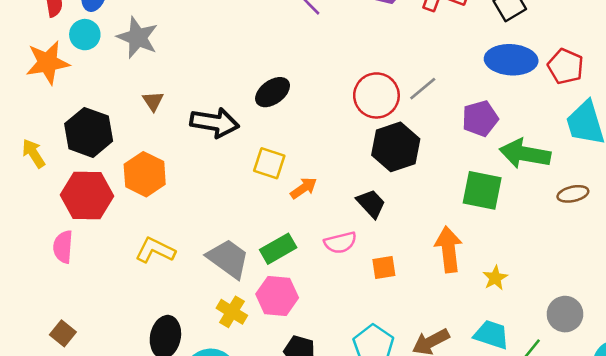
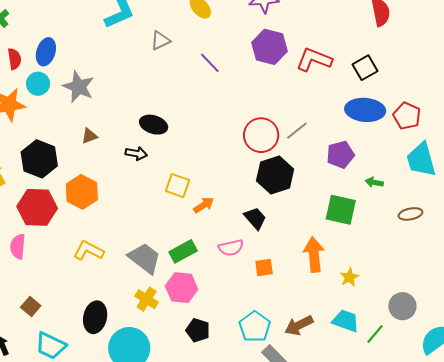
black ellipse: (273, 92) -> (154, 125), moved, turned 52
brown triangle: (153, 101) -> (89, 136), turned 42
black arrow: (215, 123) -> (136, 153), size x0.6
green arrow: (525, 154) -> (374, 182), size x0.5
brown square: (63, 333) -> (31, 306), moved

